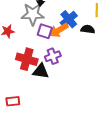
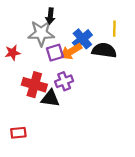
black semicircle: (88, 29) -> (104, 50), size x1.5
purple square: (45, 31) -> (55, 53), turned -35

